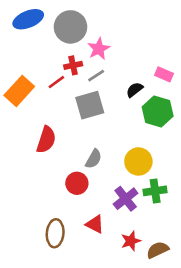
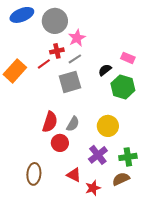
red semicircle: (46, 140) -> (50, 122), moved
green cross: (155, 191) -> (128, 157), moved
brown ellipse: (55, 233) -> (34, 174), moved
red star: (131, 241) -> (93, 188), moved
brown semicircle: (158, 250) -> (121, 179), moved

